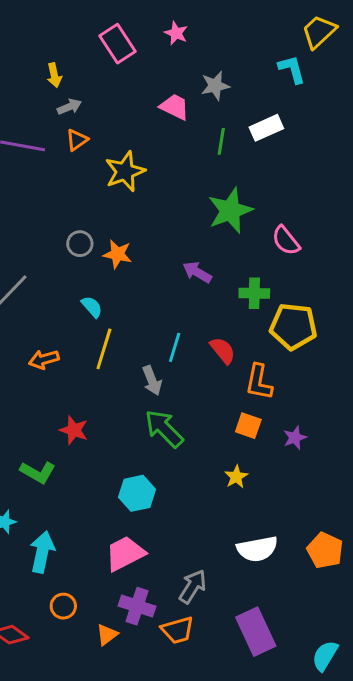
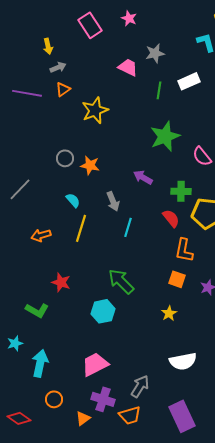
red semicircle: (223, 350) -> (171, 218), moved
gray arrow: (152, 380) -> (113, 201), moved
cyan hexagon: (137, 493) -> (103, 311), moved

